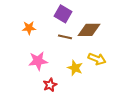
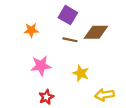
yellow arrow: (97, 59) -> (104, 95), moved, turned 150
red star: (50, 85) -> (46, 97), moved

